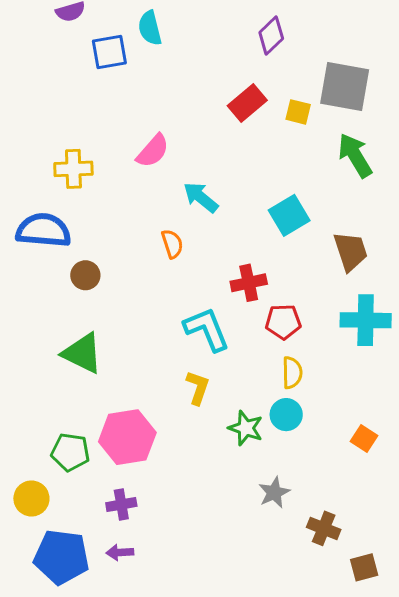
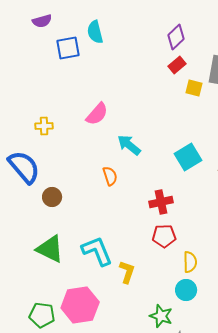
red rectangle: (247, 103) -> (177, 65), moved, size x0.7
yellow cross: (73, 169) -> (44, 126), size x0.7
blue semicircle: (43, 230) -> (24, 167), turned 45
red pentagon: (283, 322) -> (164, 236), moved
cyan L-shape: (207, 329) -> (97, 251), moved
green star: (246, 428) -> (161, 316), moved

